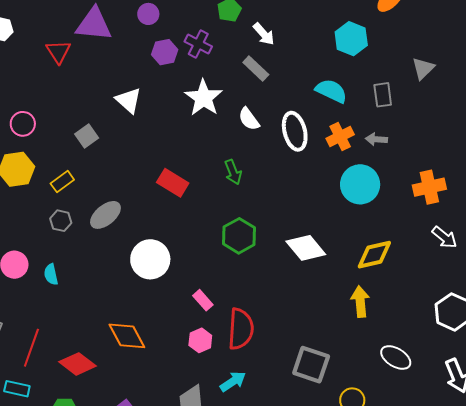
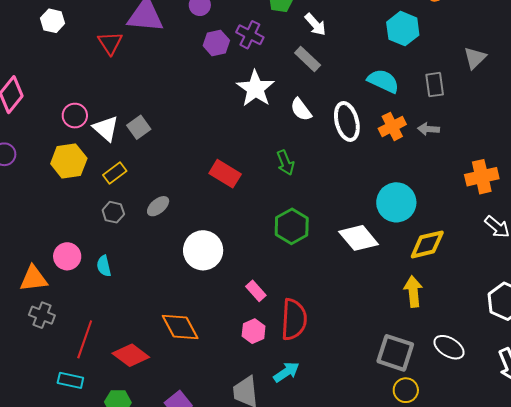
white triangle: (129, 100) -> (106, 128), moved
cyan circle: (360, 184) -> (396, 202), moved
gray ellipse: (105, 215) -> (158, 206), size x0.7
gray square: (311, 365) -> (395, 353), moved

